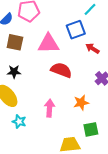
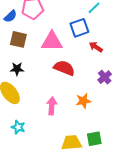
cyan star: (19, 122) -> (18, 127), moved
green square: (91, 129) -> (94, 139), moved

